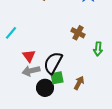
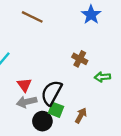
green arrow: (98, 49) -> (102, 77), turned 80
green square: (57, 78) -> (56, 110), turned 32

